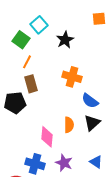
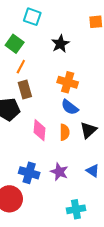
cyan square: (39, 25) -> (32, 17), moved, turned -30
blue semicircle: (90, 101) -> (70, 107), moved
pink diamond: (47, 137) -> (40, 130), moved

